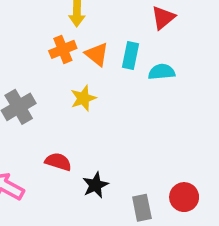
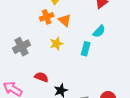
cyan rectangle: (131, 56) -> (86, 49), moved
cyan semicircle: (162, 72) -> (99, 31), turned 136

